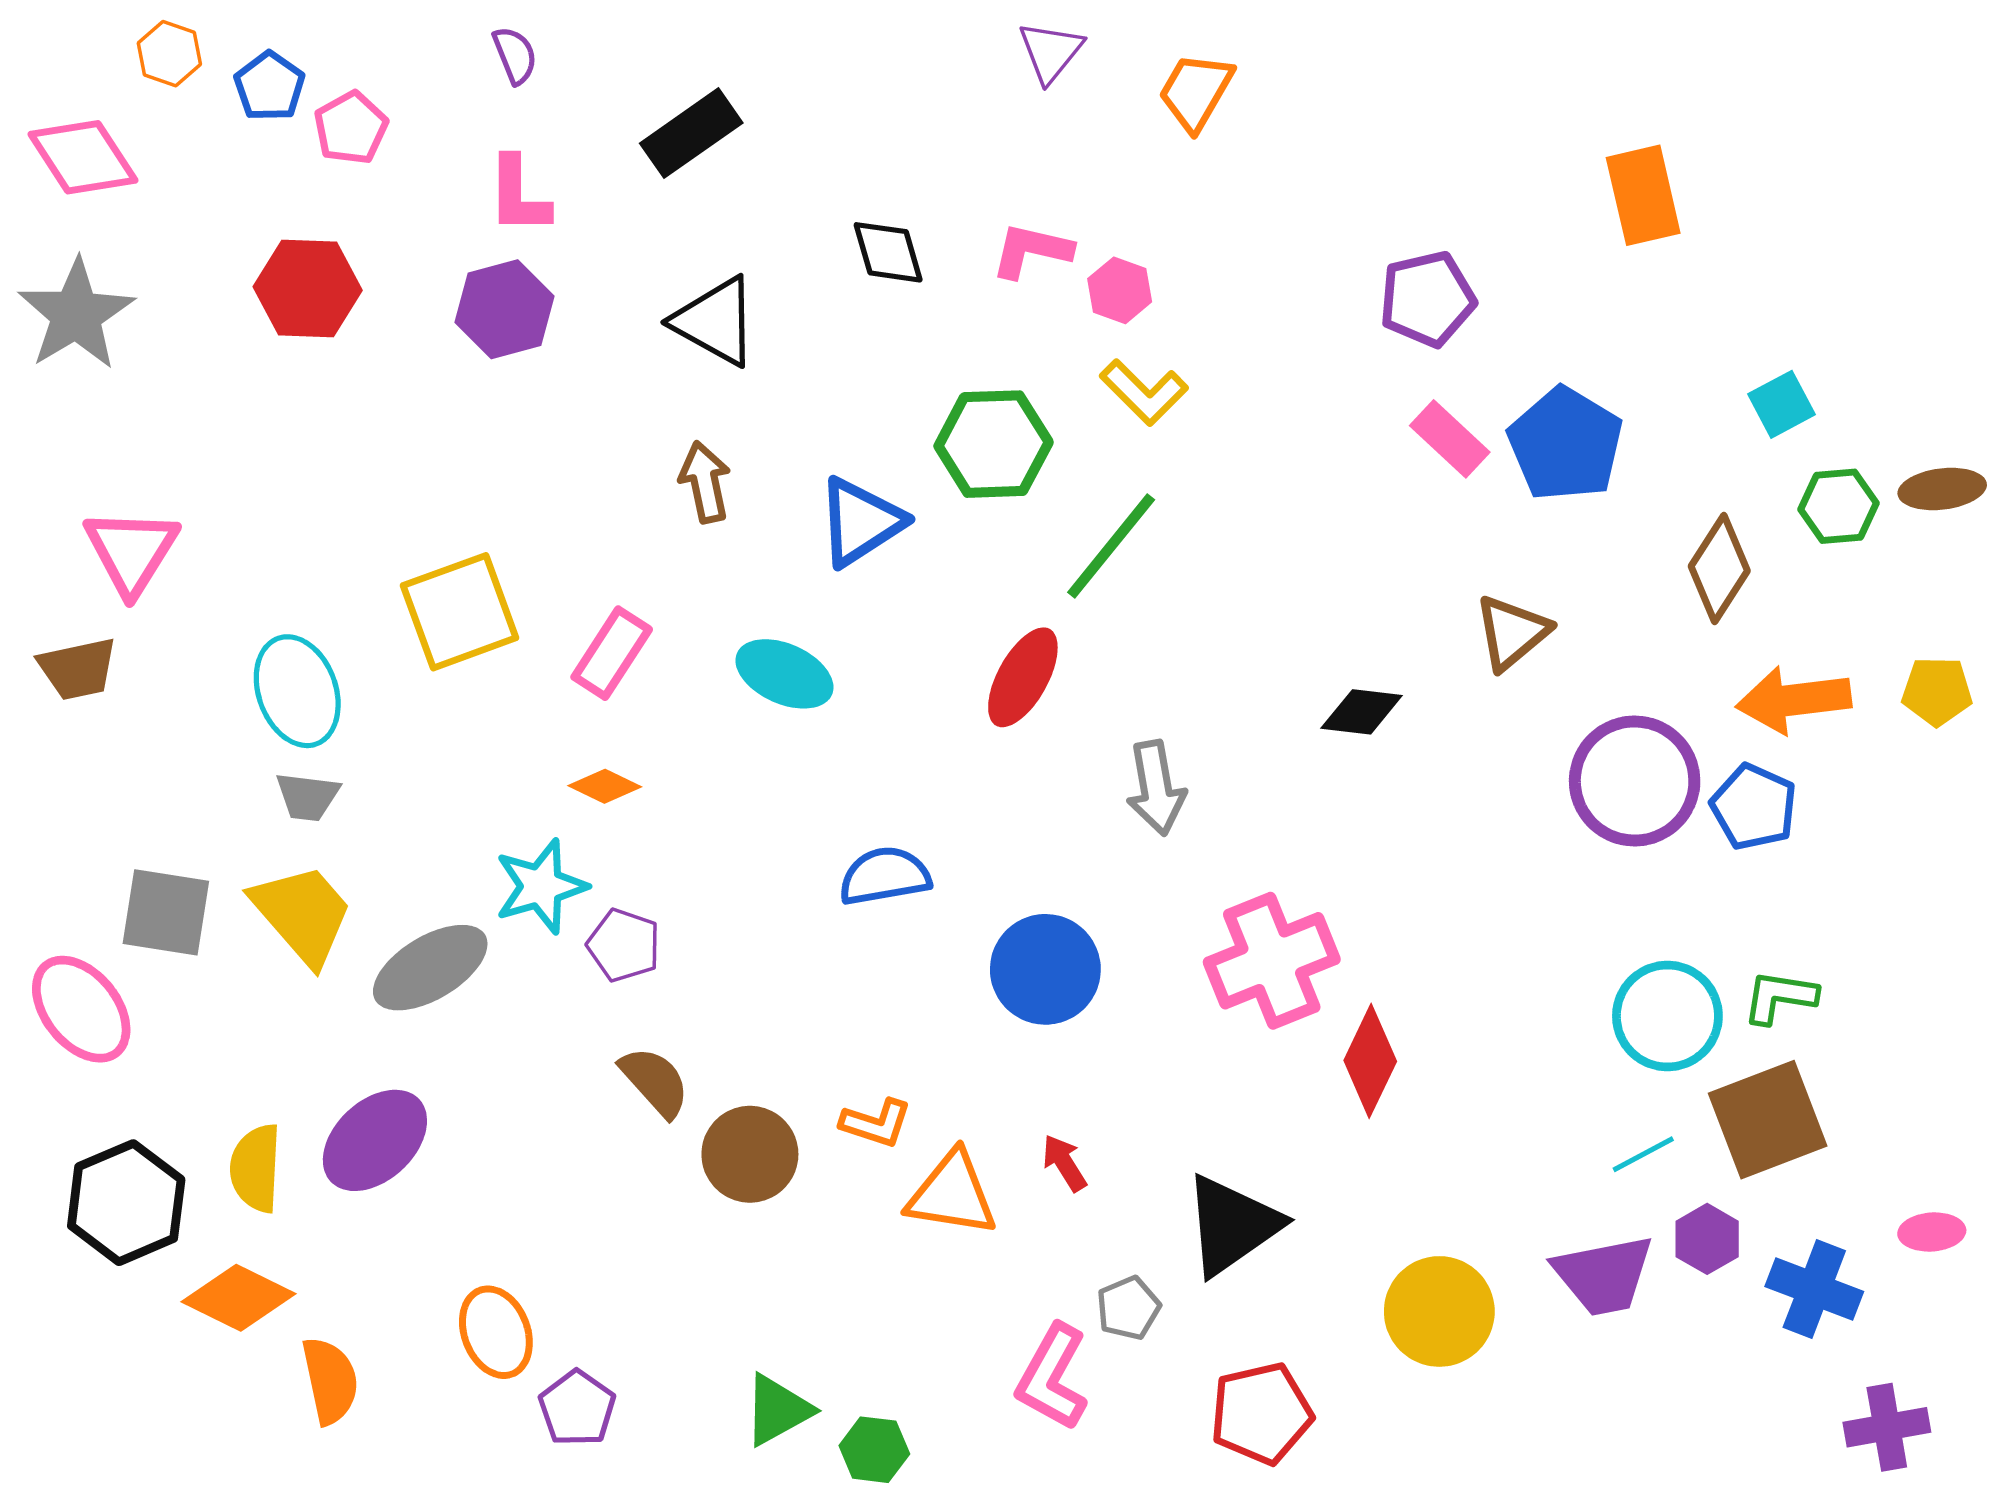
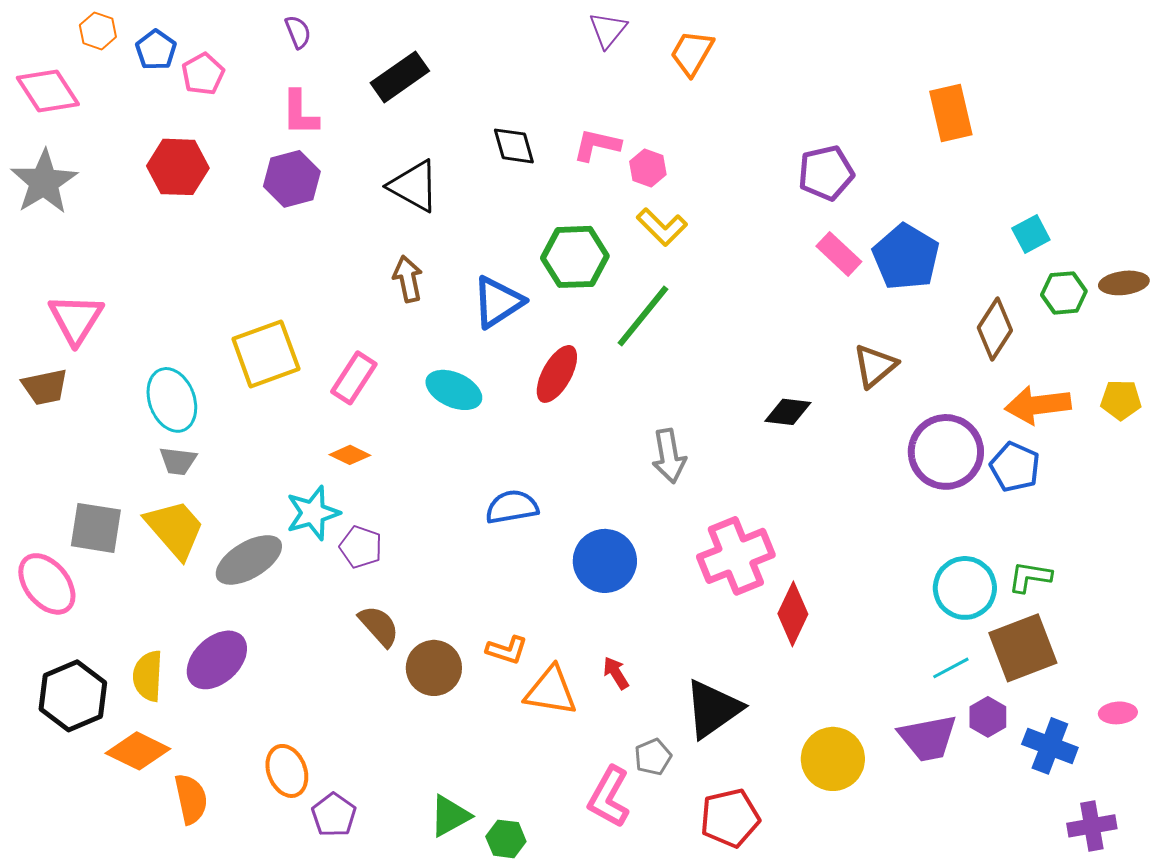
red ellipse: (1023, 677) -> (557, 374), moved

